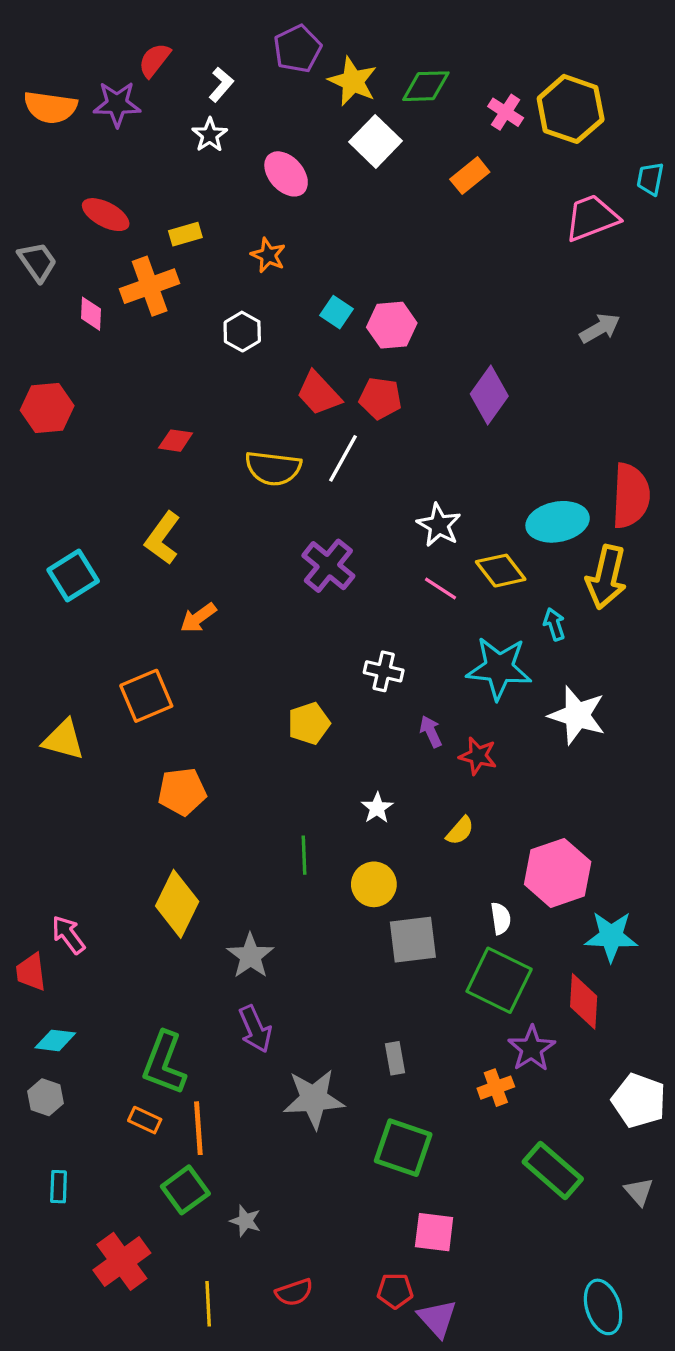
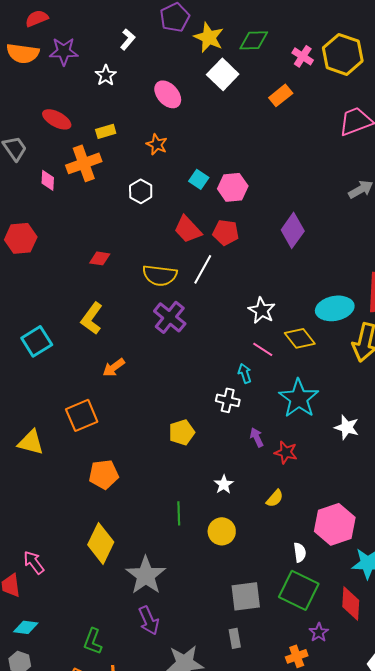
red semicircle: (154, 60) -> (37, 18), moved, turned 30
white star: (210, 135) -> (106, 75), moved
purple cross: (328, 566) -> (170, 317), moved
cyan arrow: (554, 624) -> (245, 373), moved
cyan star: (499, 668) -> (299, 398), turned 30
white star: (577, 715) -> (347, 427), size x0.7
gray square: (413, 940) -> (246, 596), moved
gray star: (250, 956) -> (146, 575), size x1.4
purple star: (532, 1049) -> (319, 632), size x0.7
green L-shape: (164, 1063) -> (93, 641), size x0.7

